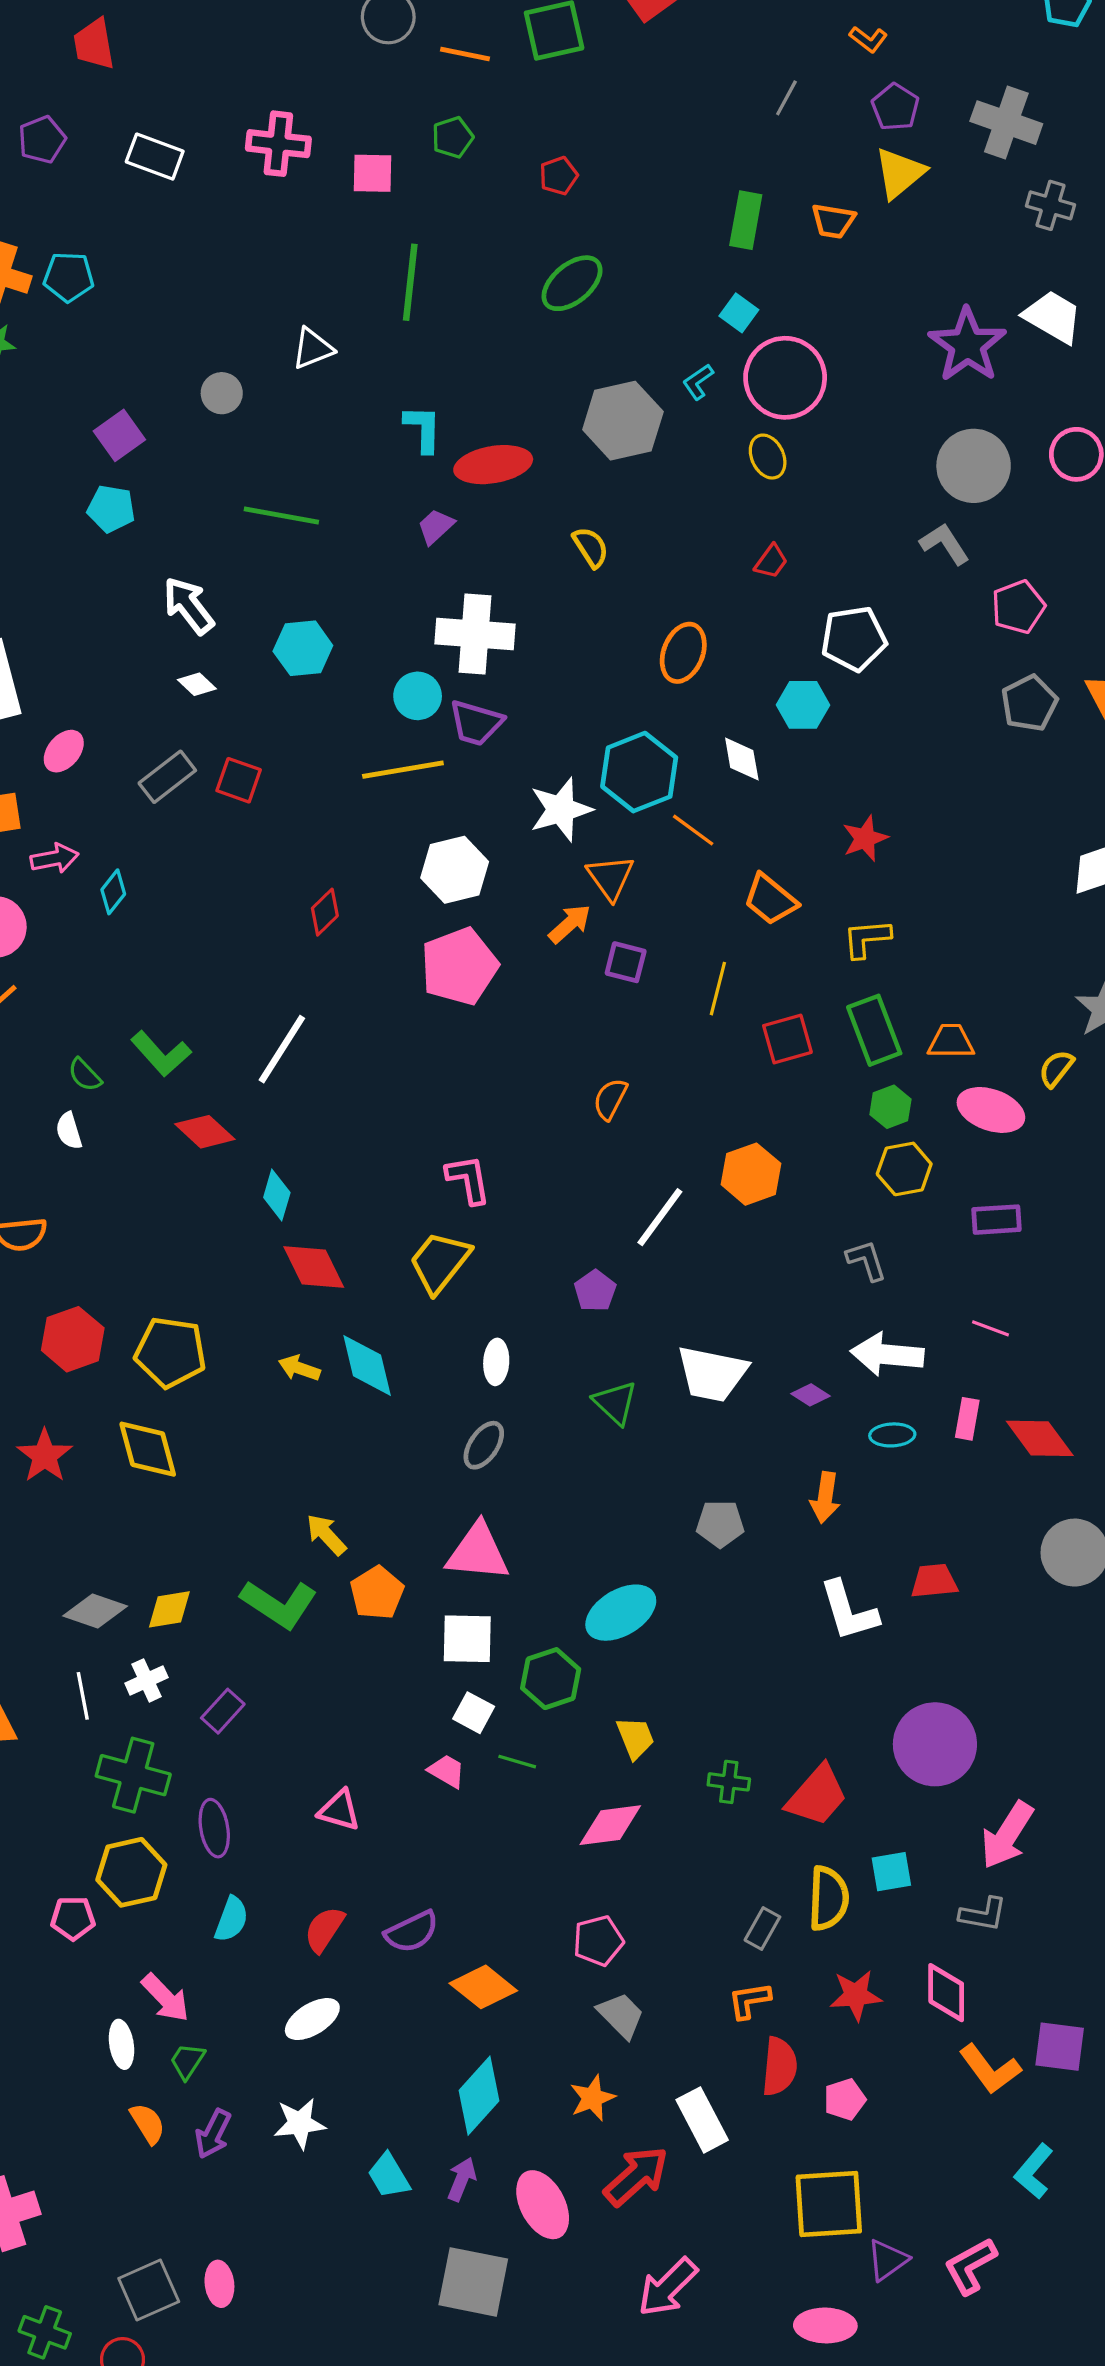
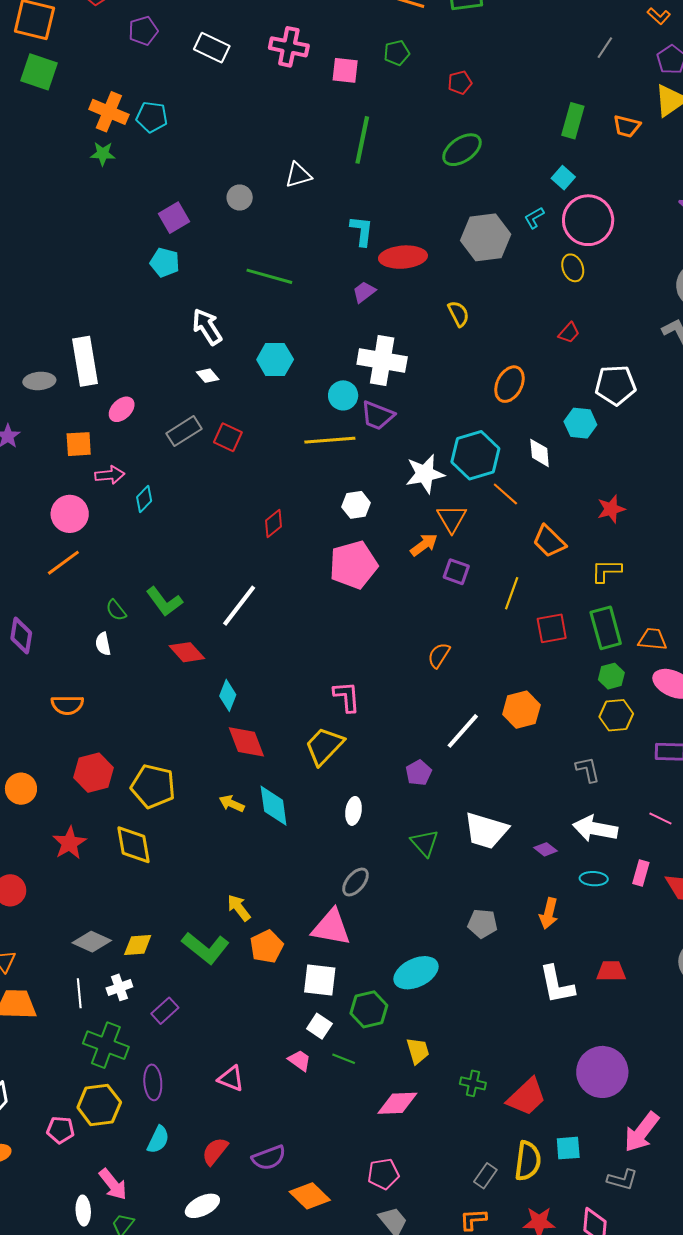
white hexagon: (455, 870) -> (356, 505), size x0.7
gray ellipse: (484, 1445) -> (356, 882), moved

